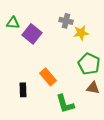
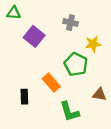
green triangle: (13, 23) -> (14, 13), moved
yellow star: (81, 33) -> (93, 44), moved
green pentagon: (89, 64) -> (76, 64), moved

